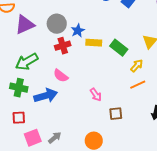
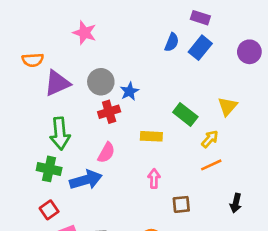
yellow rectangle: (94, 43) -> (151, 136), moved
green arrow: (27, 62) -> (60, 134), turned -65
pink semicircle: (61, 76) -> (106, 153), turned -98
pink arrow: (96, 95) -> (154, 179), turned -144
red square: (19, 118) -> (49, 210), turned -32

